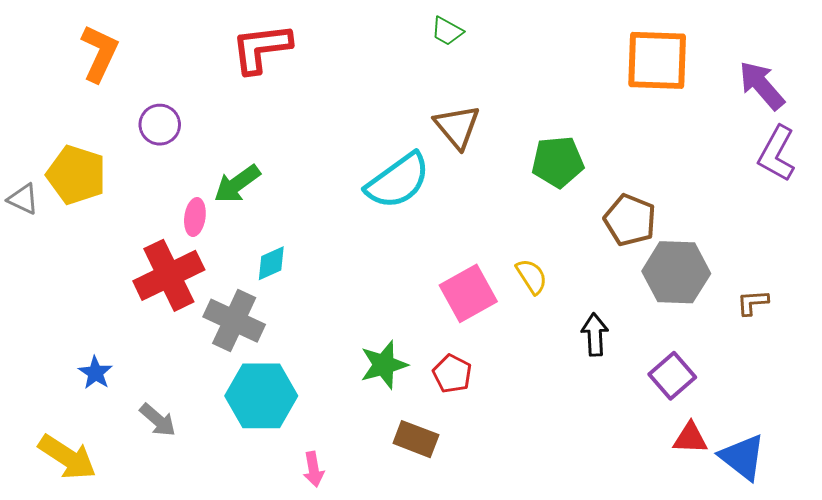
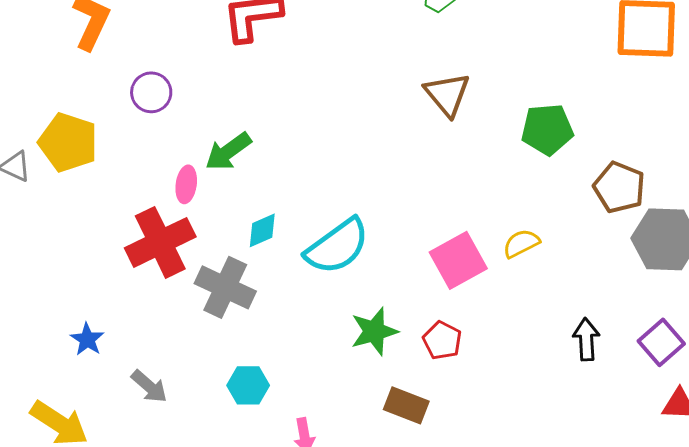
cyan semicircle: (398, 181) -> (337, 246), moved
yellow semicircle: (532, 276) -> (521, 243), turned -84
black arrow: (595, 335) -> (586, 339), moved
cyan hexagon: (261, 396) -> (248, 385), moved, size x0.6

